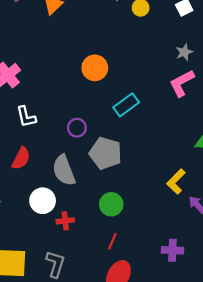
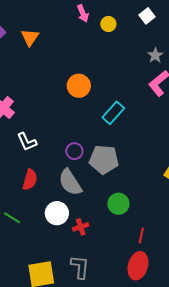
purple circle: (77, 128) -> (74, 151), moved
red line: (112, 241) -> (141, 235), moved

